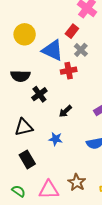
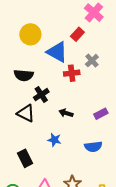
gray cross: (81, 50) -> (92, 61), moved
black arrow: (65, 111) -> (66, 113), turned 56
black triangle: (24, 127) -> (26, 113), moved, turned 36

